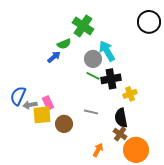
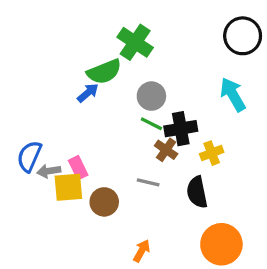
green semicircle: (64, 44) -> (104, 72), size x1.5
cyan arrow: (107, 51) -> (233, 94), moved
brown cross: (120, 134) -> (166, 150), moved
orange arrow: (98, 150) -> (142, 251), moved

